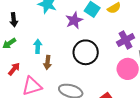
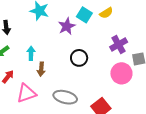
black circle: (86, 52) -> (79, 58), size x0.7

